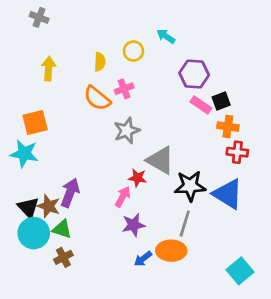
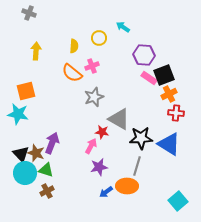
black square: (221, 101) -> (164, 75), size x1.5
orange cross: (228, 127) -> (169, 94), turned -35

